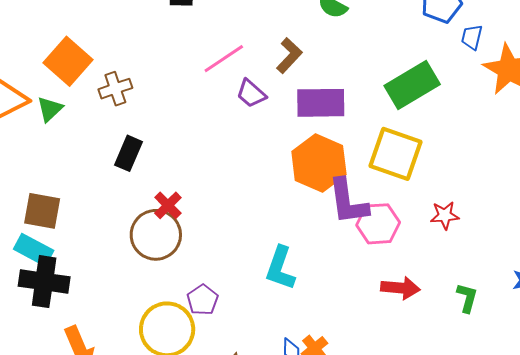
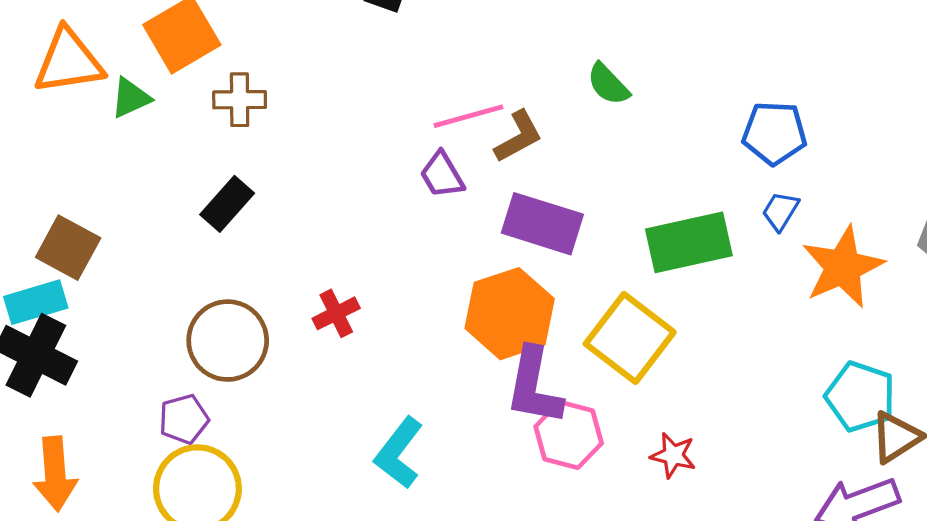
blue trapezoid: (472, 37) -> (780, 211), moved
pink line: (224, 59) -> (468, 116), moved
red cross: (168, 205) -> (336, 313), moved
cyan rectangle: (34, 250) -> (36, 302), turned -63
purple pentagon: (203, 300) -> (184, 419), moved

